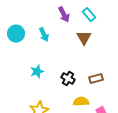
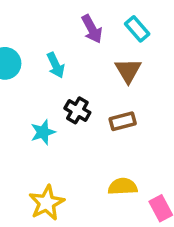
black cross: (68, 79) -> (77, 110), moved
brown rectangle: (96, 79) -> (123, 121), moved

